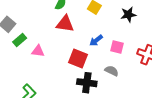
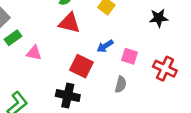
black star: (128, 15) -> (159, 18), moved
gray semicircle: (112, 71) -> (121, 84), turned 72
black cross: (87, 83) -> (68, 96), moved

